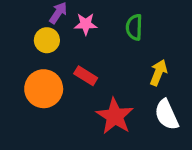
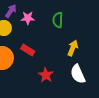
red star: (115, 116) -> (46, 75), size x0.7

